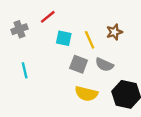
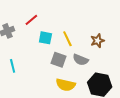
brown star: (114, 32) -> (97, 41), moved

